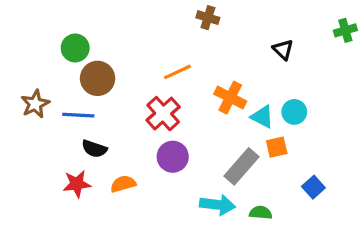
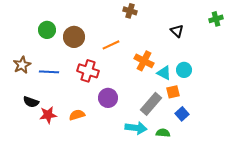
brown circle: (98, 78) -> (74, 37), moved
red cross: (163, 114) -> (88, 71), moved, turned -30
black semicircle: (94, 149) -> (31, 102), moved
blue square: (313, 187) -> (182, 114), moved

